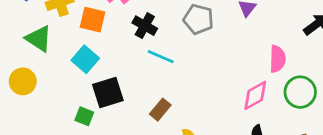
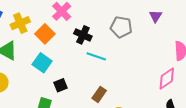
orange square: (92, 20) -> (45, 34), turned 36
black square: (108, 92) -> (60, 85), size x0.6

